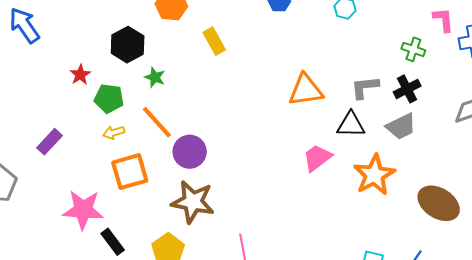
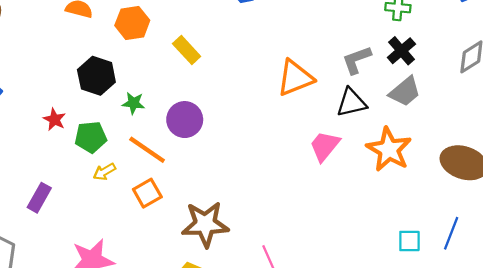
purple circle: (190, 152) -> (185, 120), moved
orange square: (130, 172) -> (147, 193), moved, size x0.7

